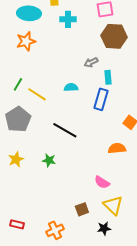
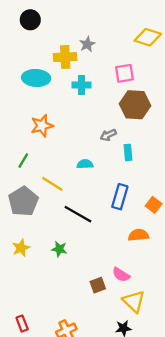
orange star: (26, 41) -> (42, 126), moved
yellow line: (37, 94) -> (52, 184), moved
blue rectangle: (101, 99) -> (120, 197), moved
brown square: (82, 209) -> (98, 285), moved
red rectangle: (17, 224) -> (22, 324), turned 56

